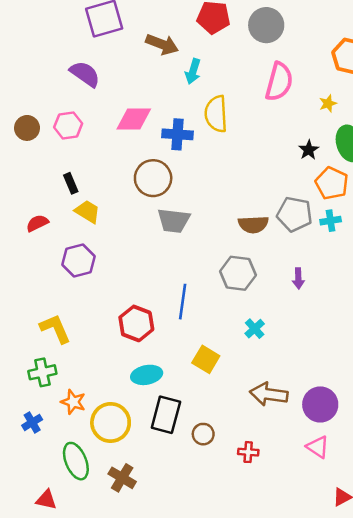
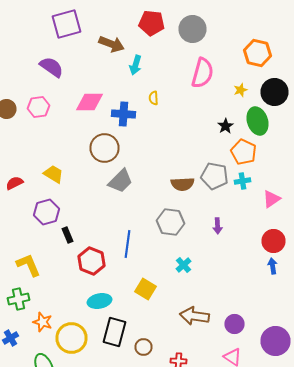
yellow semicircle: (216, 114) -> (154, 98), size x0.5
black rectangle: (71, 183) -> (68, 235), moved
gray trapezoid: (174, 221) -> (120, 181), turned -52
purple circle: (320, 404) -> (234, 324), size x0.7

